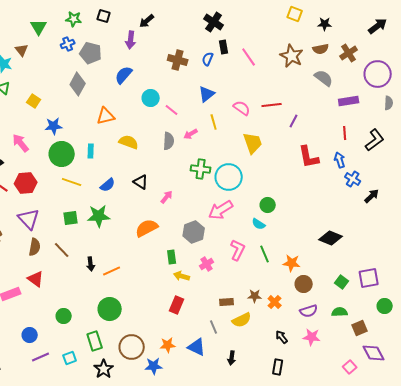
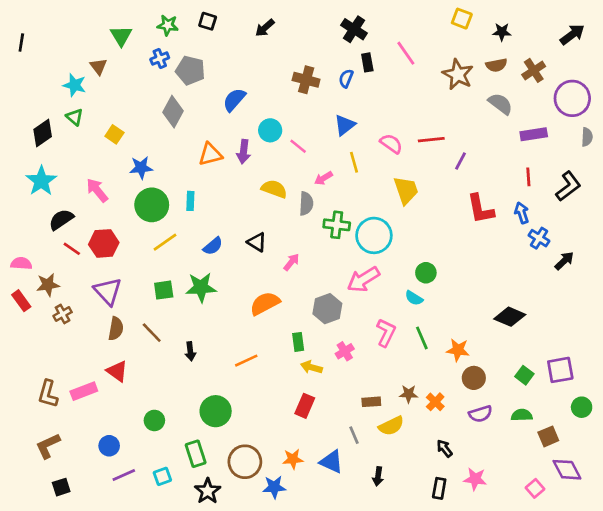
purple arrow: (131, 40) -> (244, 152), moved
pink line: (249, 57) -> (406, 53), moved
gray semicircle: (169, 141) -> (306, 204), moved
yellow semicircle: (129, 142) -> (274, 189), moved
yellow line: (72, 182) -> (165, 242), turned -54
orange line: (112, 271) -> (246, 361), moved
pink star: (312, 337) -> (475, 479), moved

